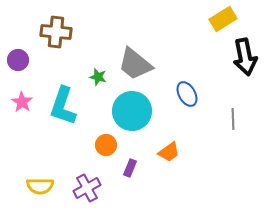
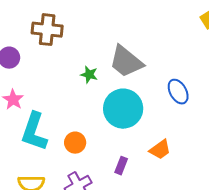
cyan L-shape: (63, 106) -> (34, 132), moved
orange circle: (106, 145) -> (75, 143), moved

